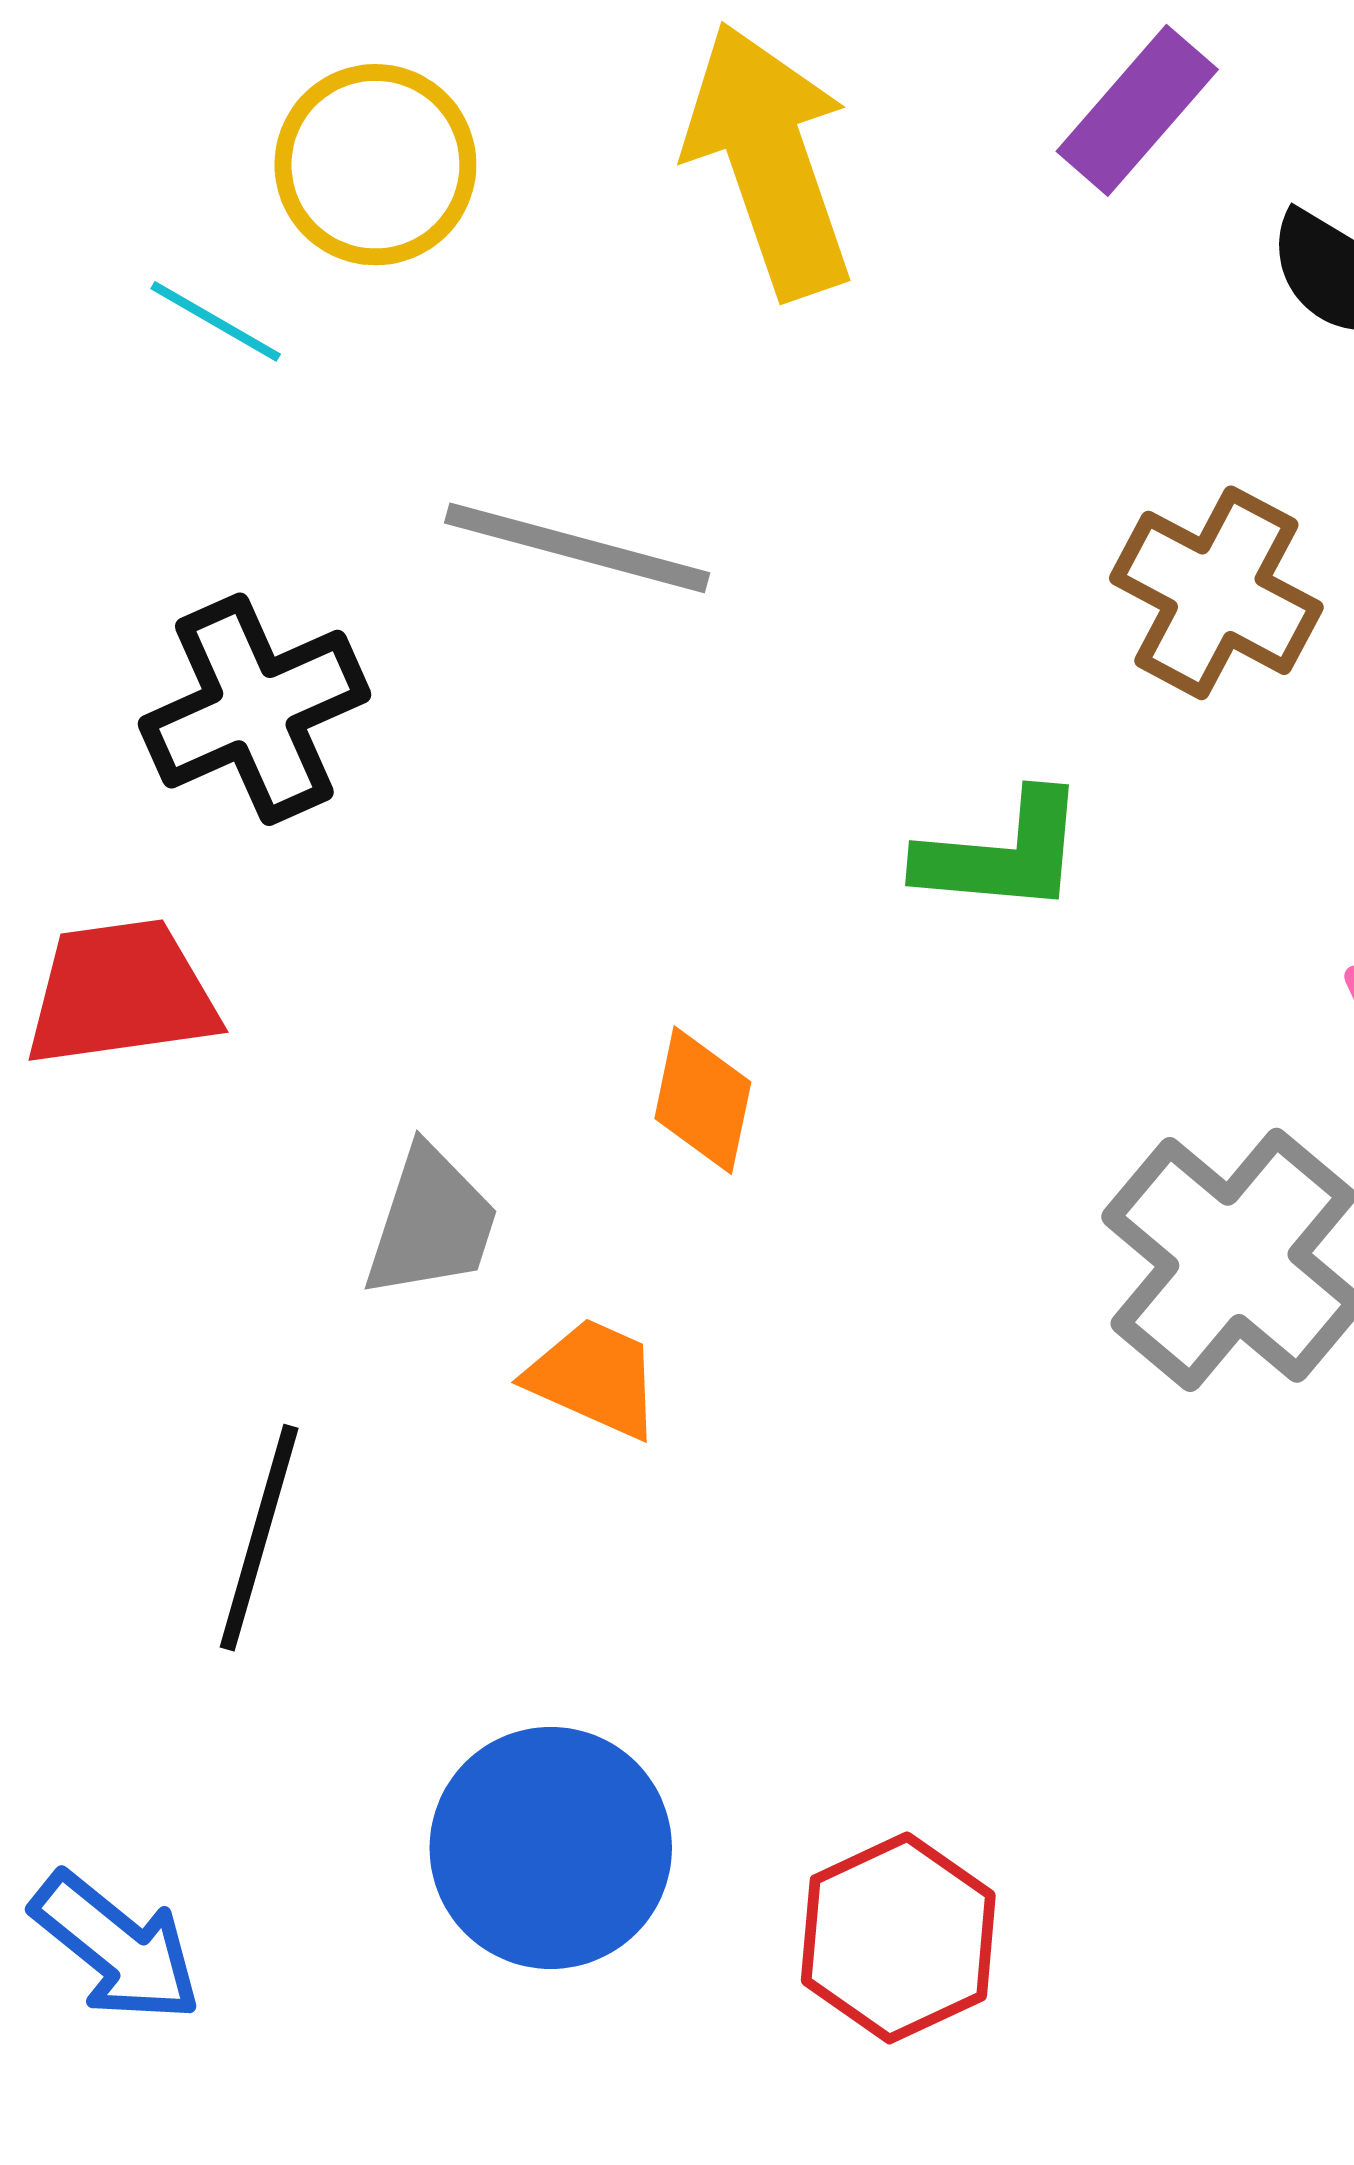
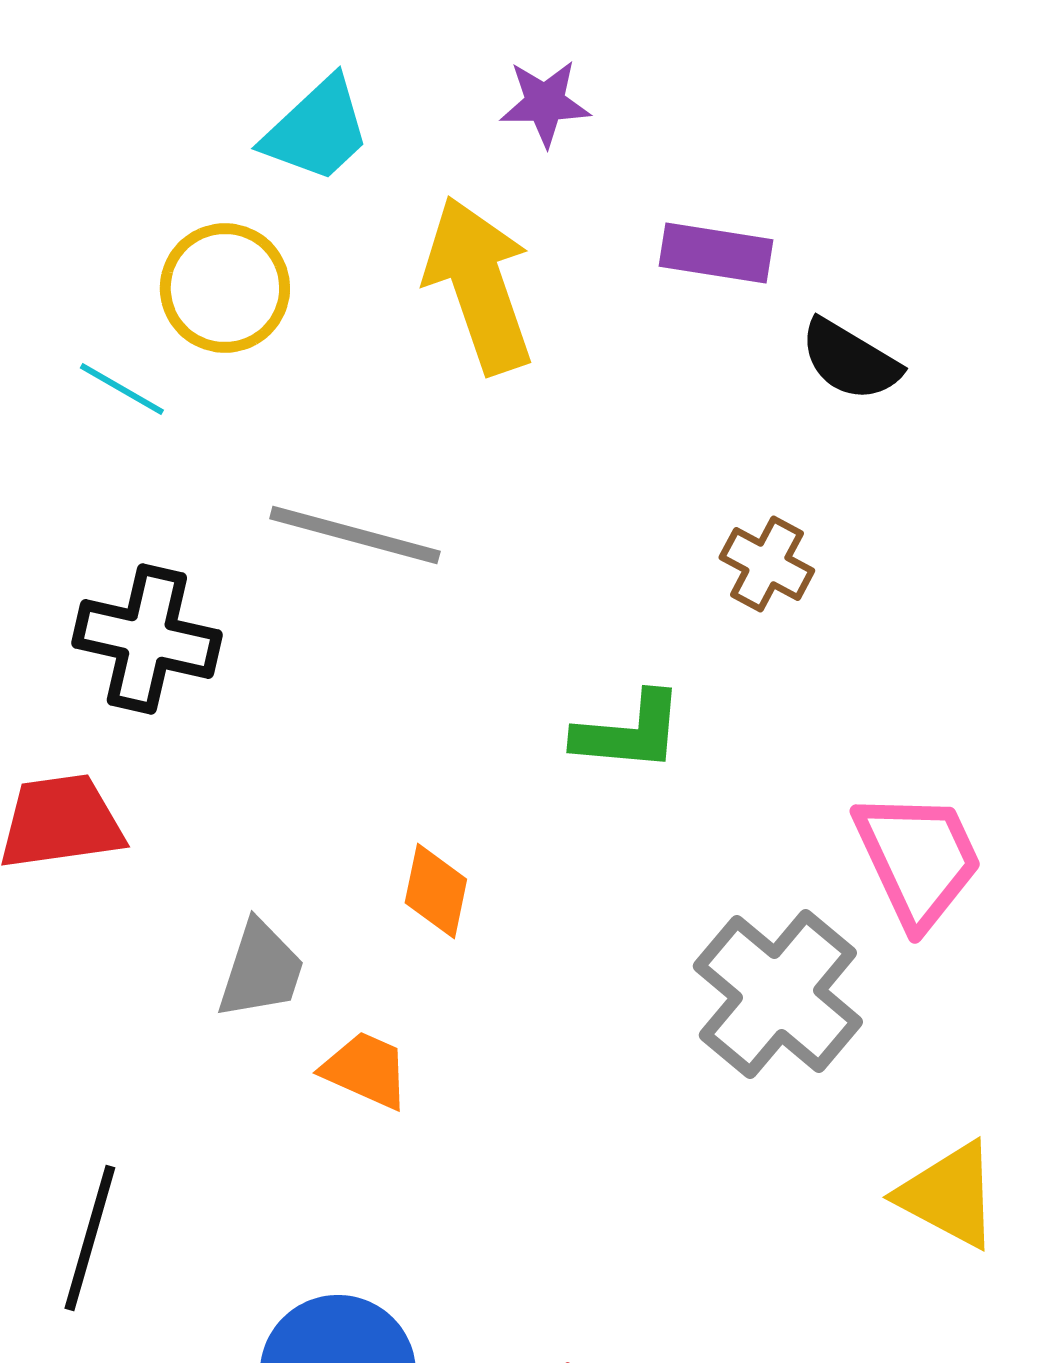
purple rectangle: (1137, 110) -> (716, 253), turned 58
brown cross: (1216, 593) -> (767, 564), size x0.7
black cross: (254, 709) -> (147, 639), turned 37
black line: (259, 1538) -> (90, 1238), moved

